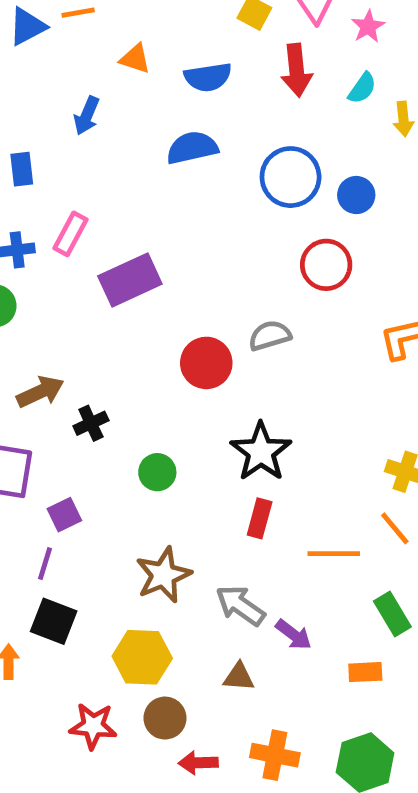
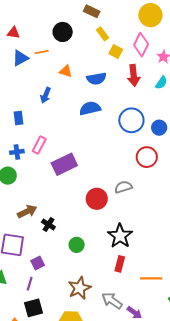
black cross: (91, 423) -> (48, 225), turned -32
black square: (54, 621) -> (34, 308), turned -36

